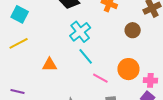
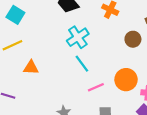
orange triangle: (50, 65) -> (31, 68), moved
pink line: (100, 78) -> (96, 87), turned -56

